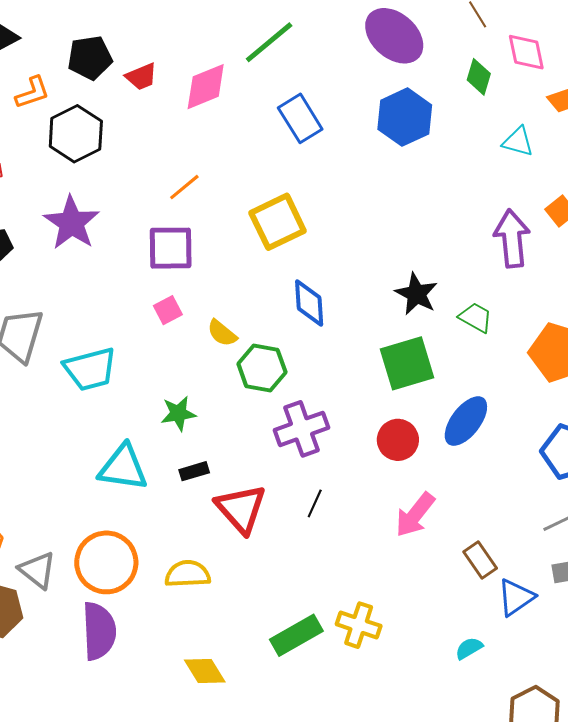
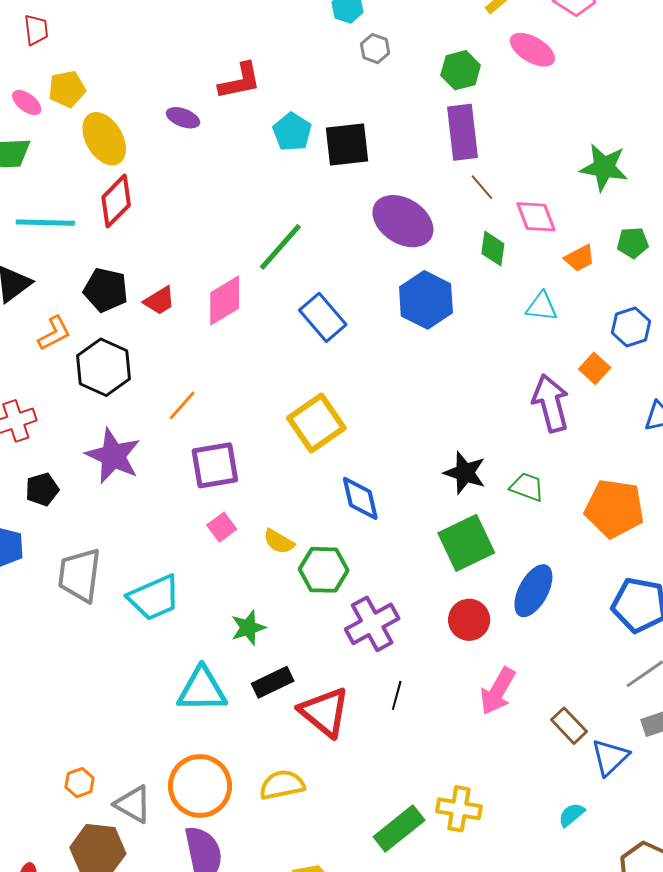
black pentagon: (90, 58) -> (106, 290), turned 30
orange line: (184, 187) -> (182, 405), moved
black rectangle: (194, 471) -> (273, 682), size x1.4

